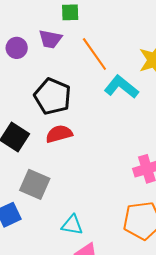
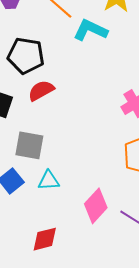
cyan triangle: (72, 225) -> (49, 181), moved

